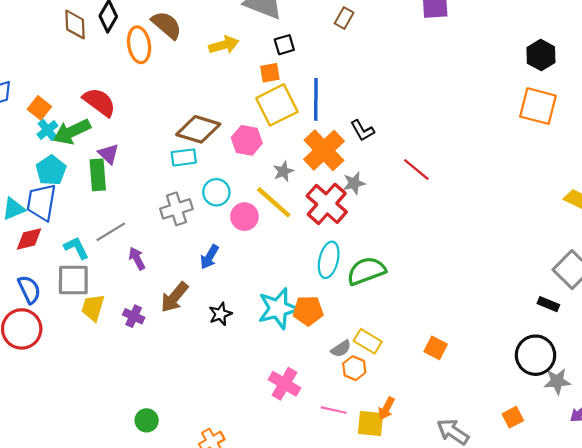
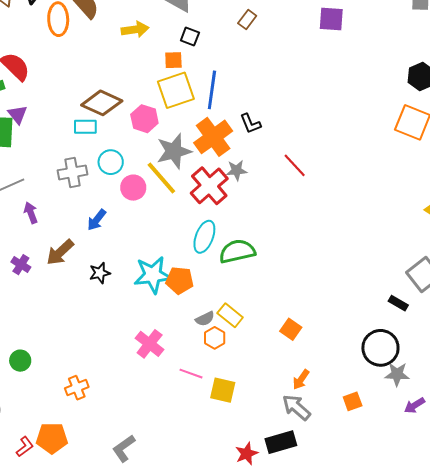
black square: (284, 45) -> (190, 36), turned 30
gray star: (283, 171) -> (174, 151), size x1.8
orange arrow: (386, 408) -> (301, 379), moved

